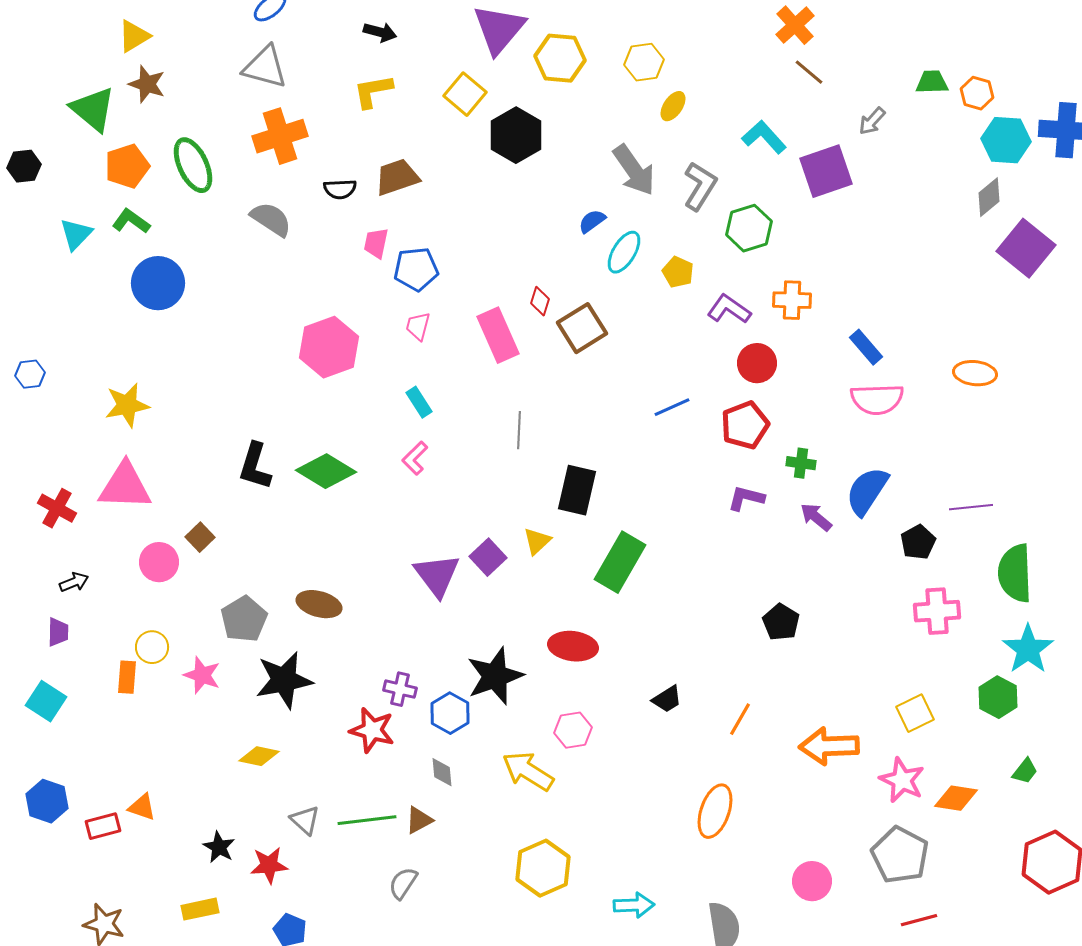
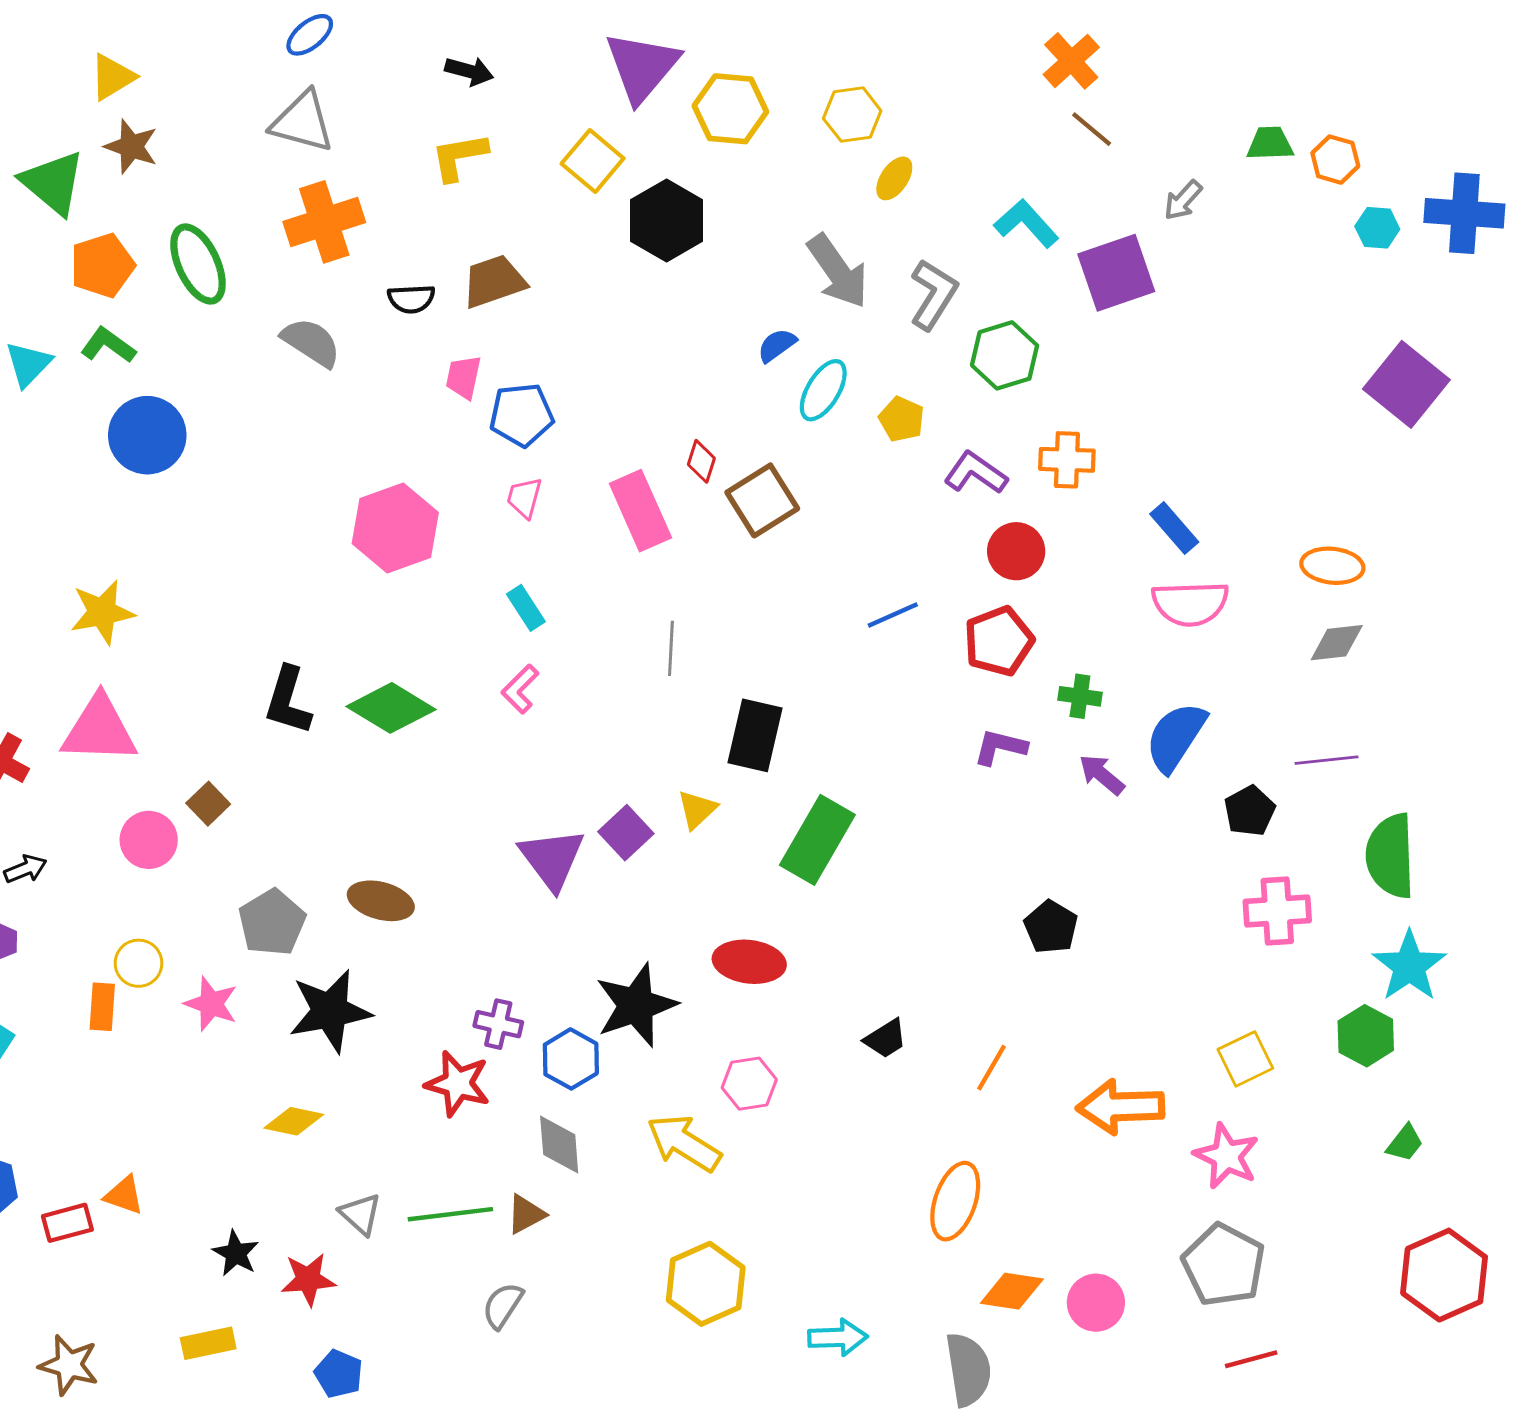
cyan hexagon: (1006, 140) -> (1377, 228), size x0.6
gray diamond: (989, 197) -> (1337, 643), moved, turned 33
gray diamond: (442, 772) -> (559, 1145), size x1.4
orange diamond: (956, 798) -> (1012, 1291), moved

